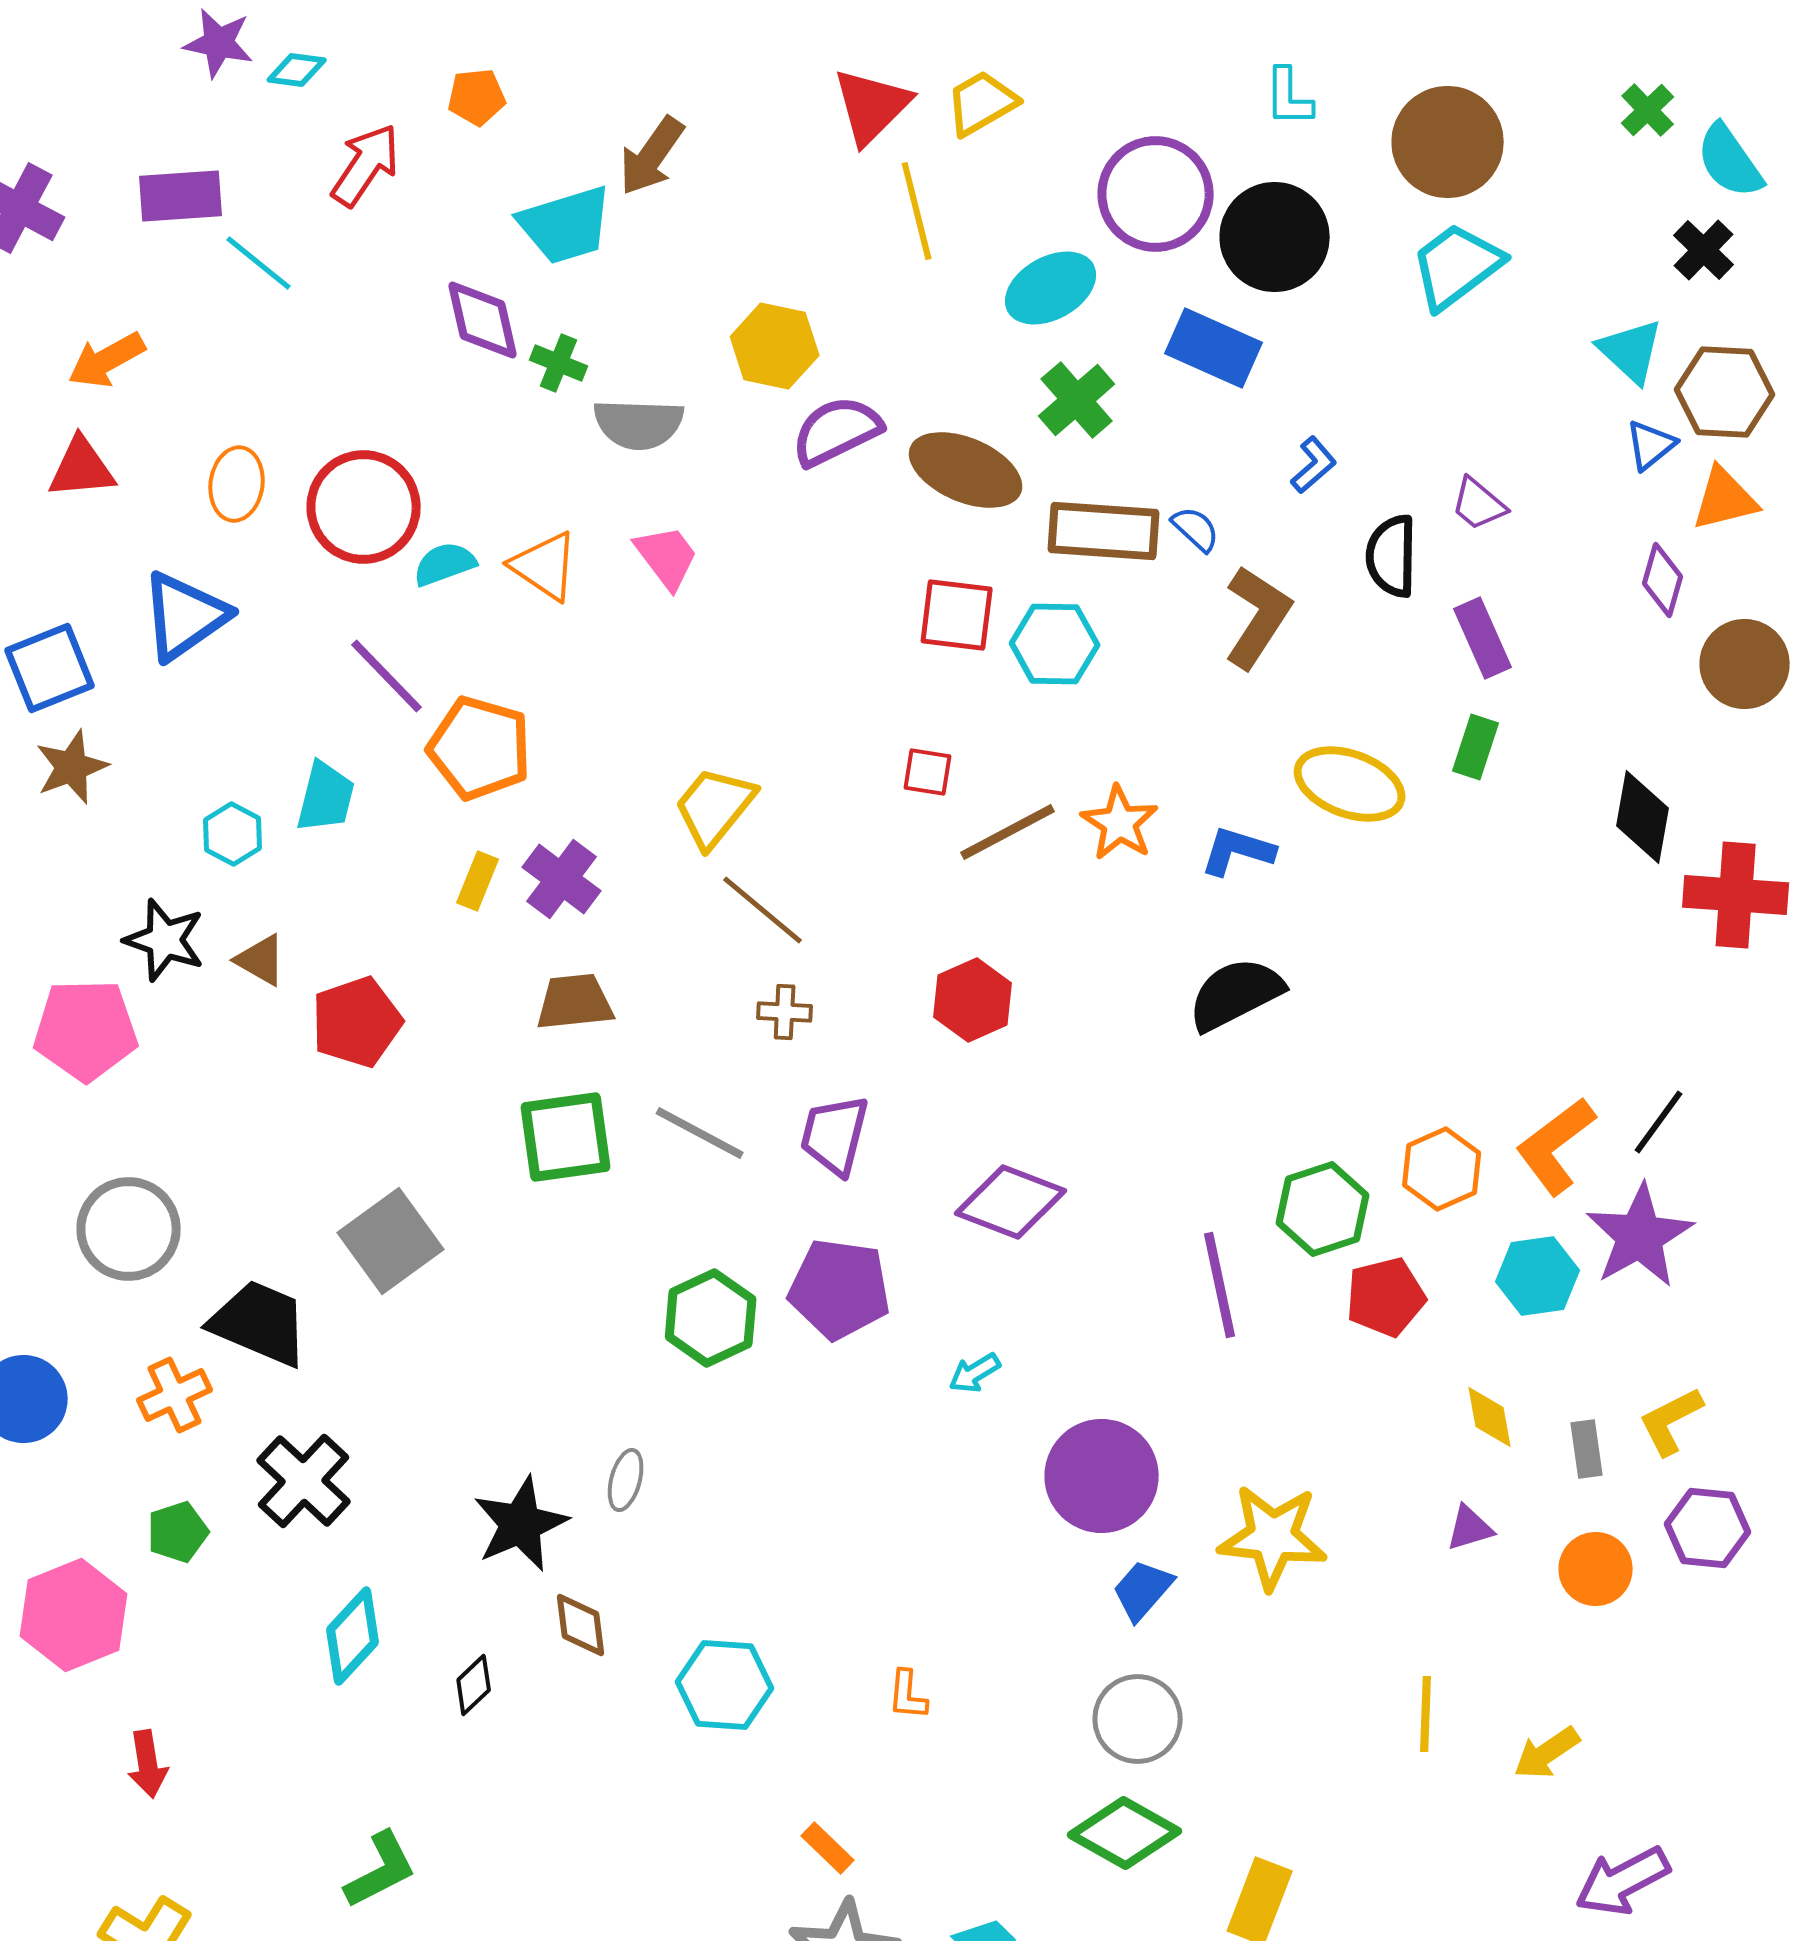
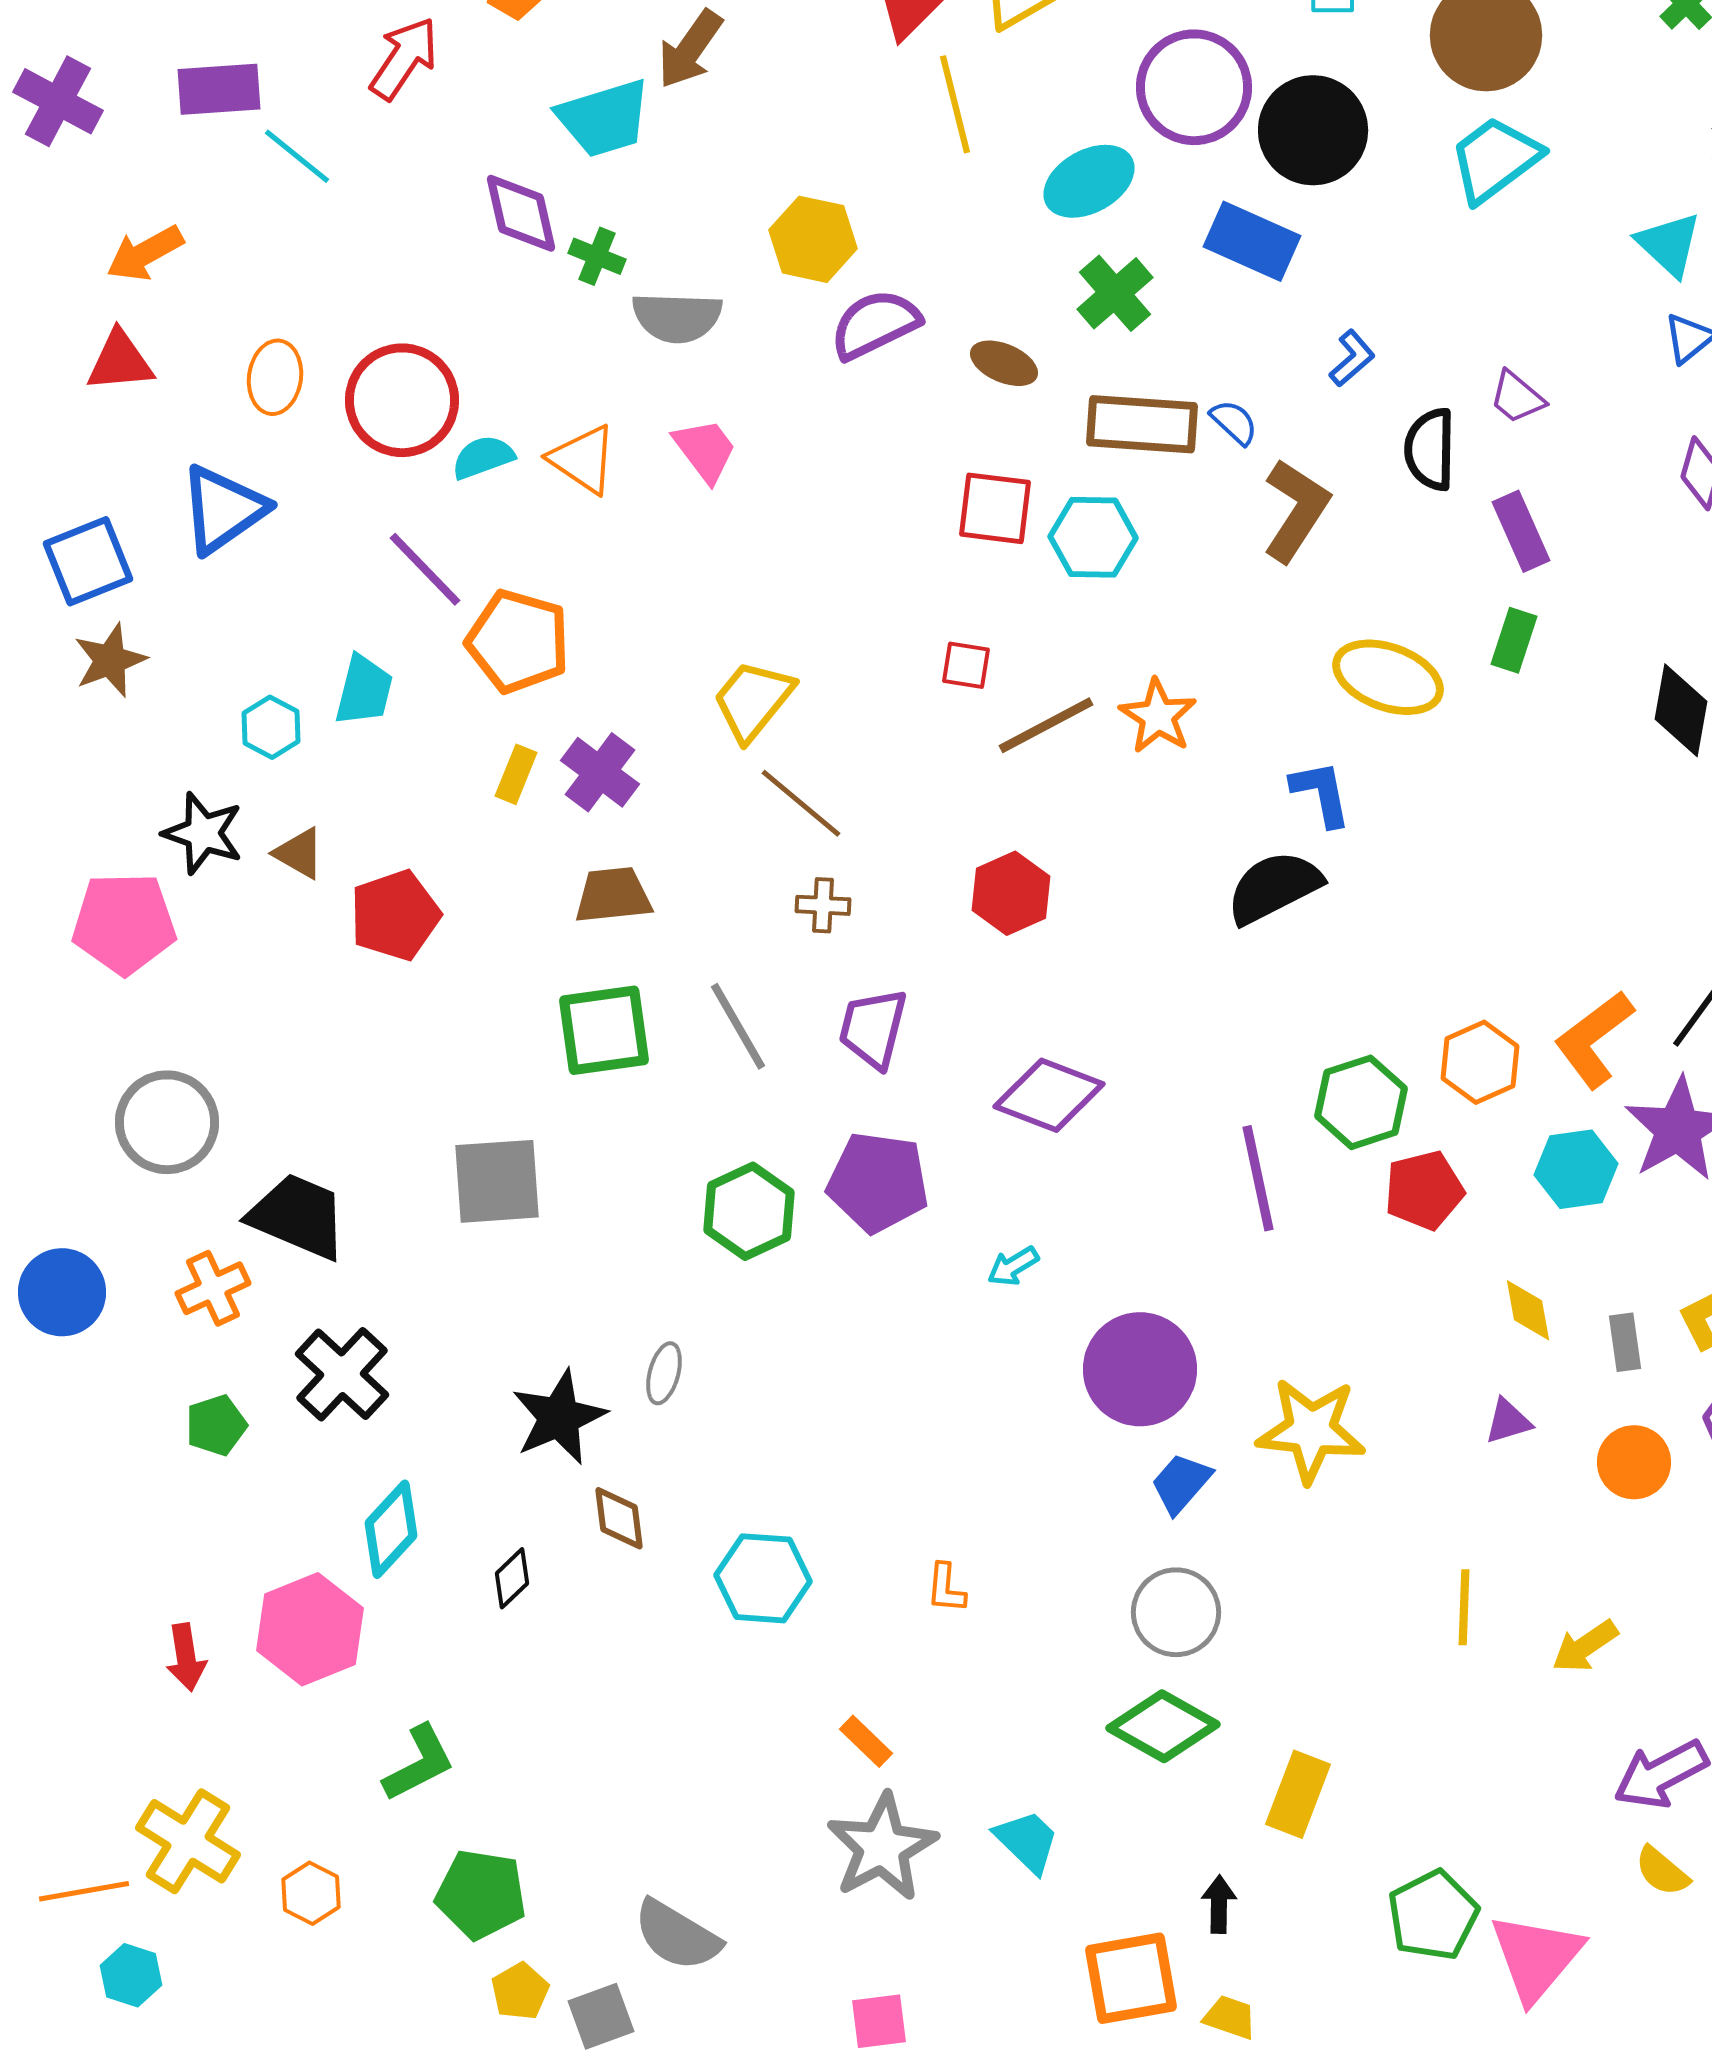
brown ellipse: (966, 470) -> (1004, 363), size x0.6
blue L-shape: (1238, 851) -> (1321, 793), moved, turned 62
gray line: (700, 1133) -> (738, 1026), turned 32
gray square: (391, 1241) -> (497, 1181), moved, turned 32
pink hexagon: (74, 1615) -> (310, 1629), moved

